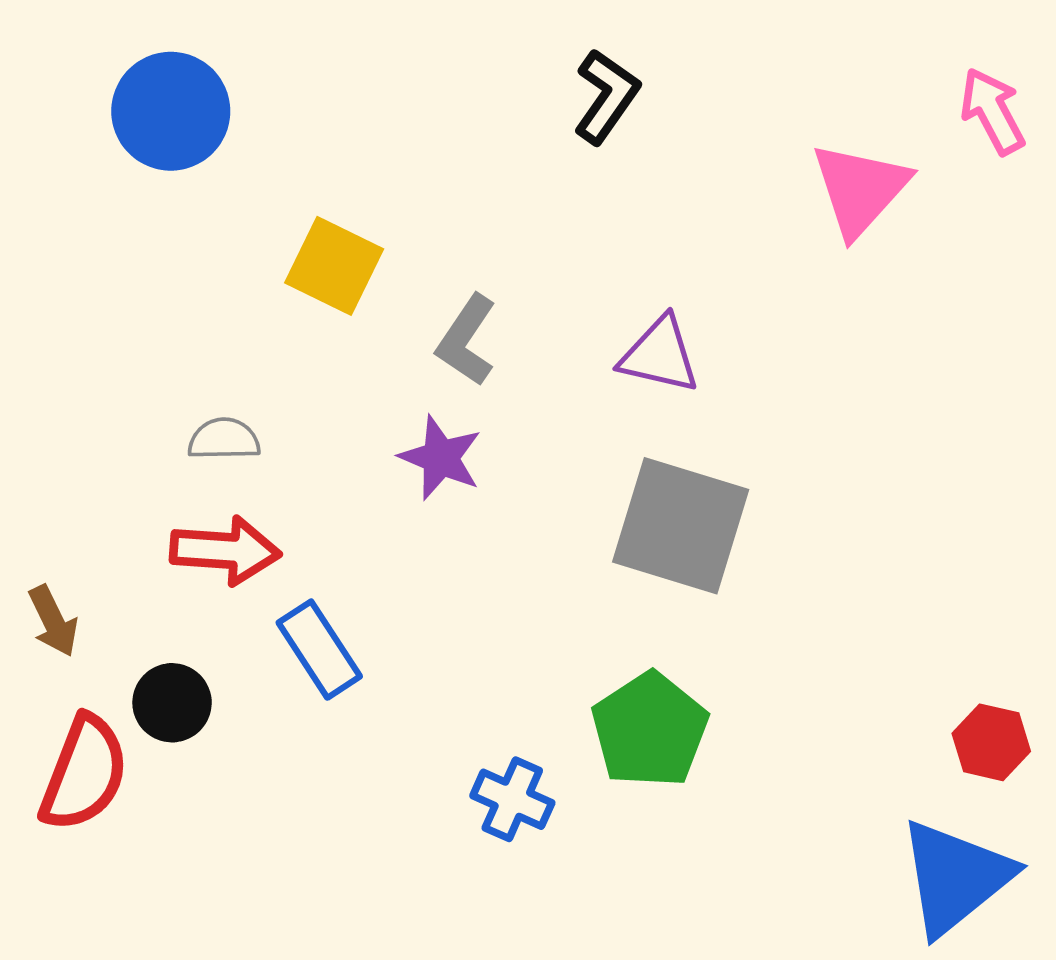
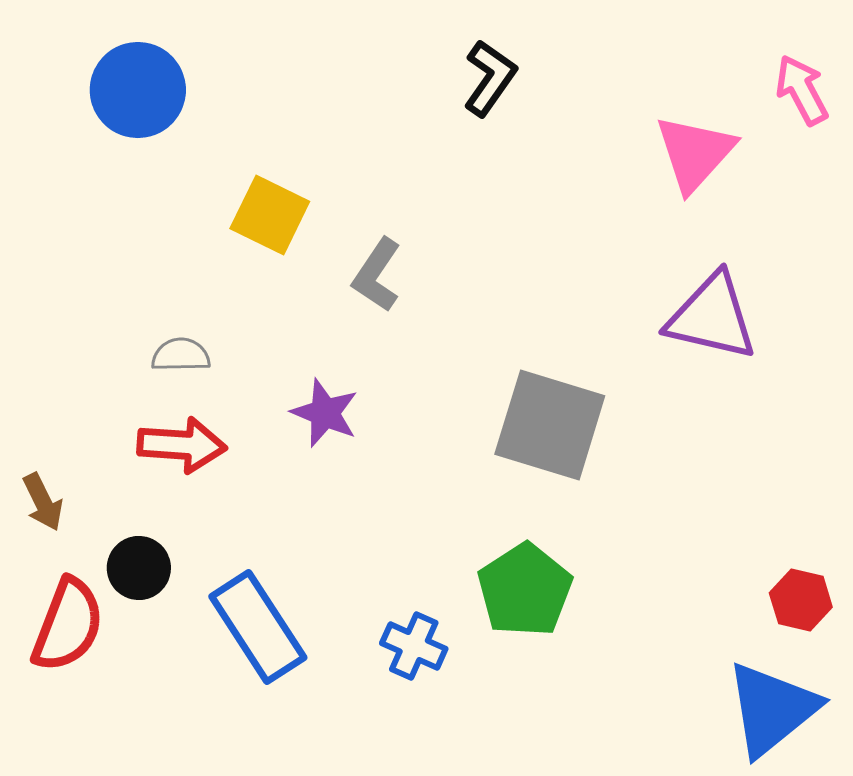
purple triangle: (660, 355) -> (712, 317), moved, size x1.4
purple star: (441, 458) -> (325, 413), moved
blue rectangle: (319, 650) -> (258, 627), moved, size x1.4

